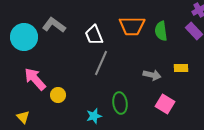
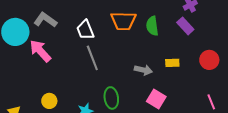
gray line: (101, 63) -> (92, 58), turned -45
pink arrow: (35, 79) -> (40, 51), moved
yellow circle: (58, 95) -> (49, 101), moved

